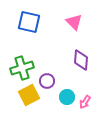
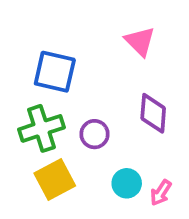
blue square: (29, 22) -> (55, 72), moved
purple circle: (47, 81) -> (94, 134), moved

